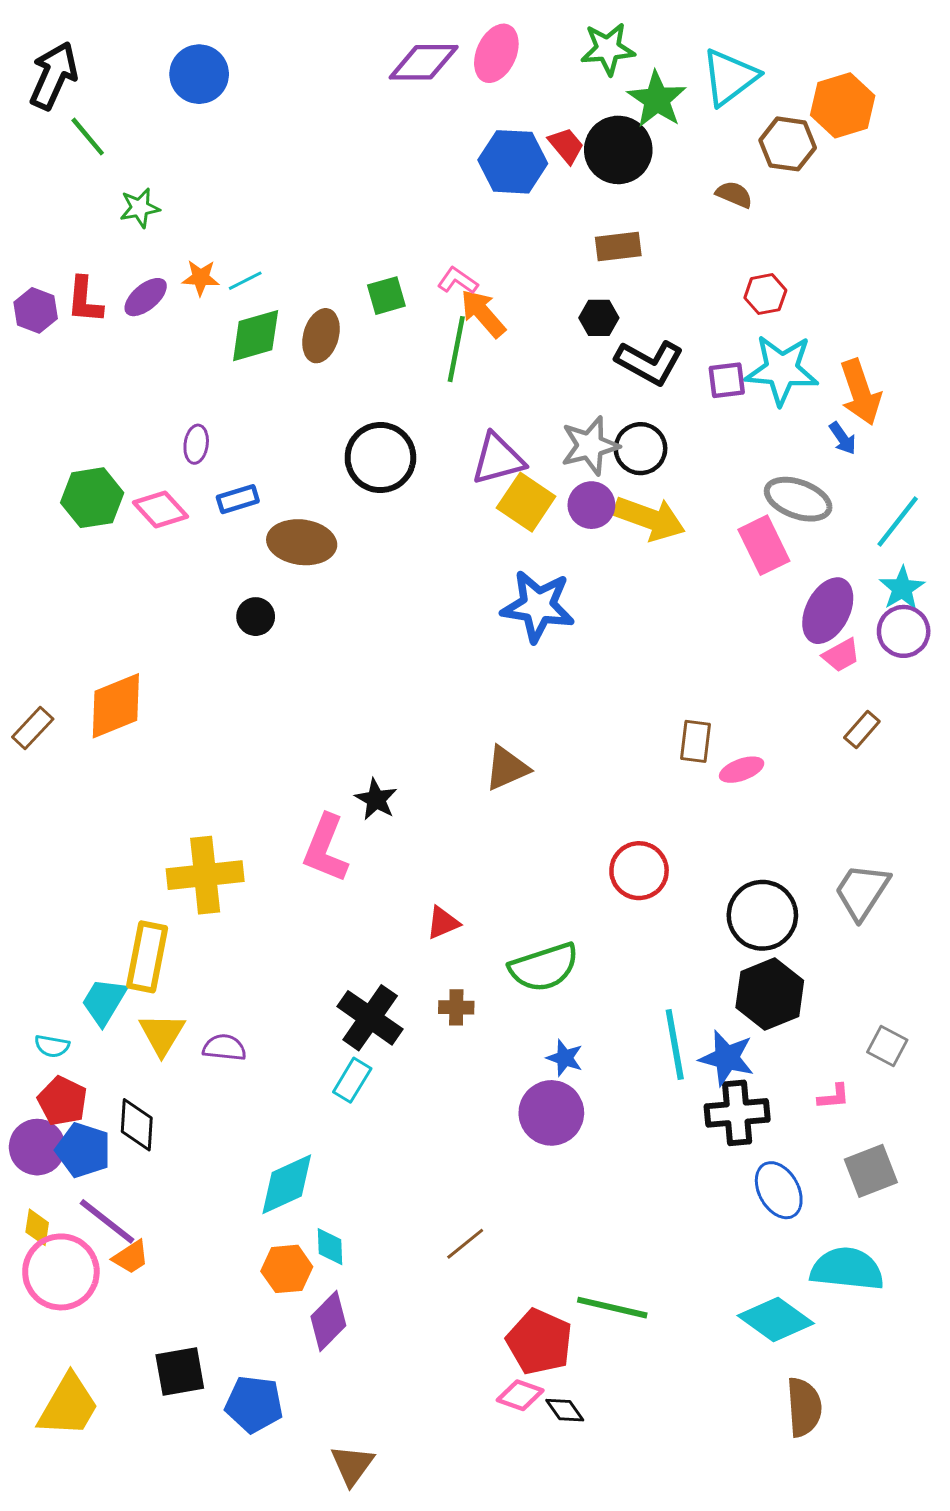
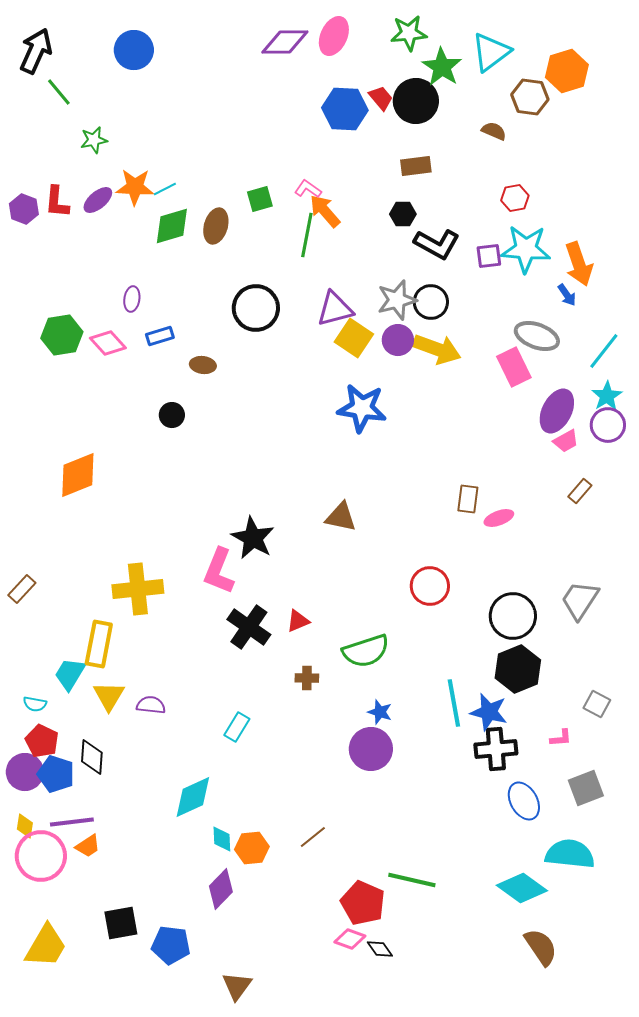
orange star: (201, 278) -> (135, 187), size x1.5
brown ellipse: (302, 542) -> (203, 365), size x0.6
brown rectangle: (33, 728) -> (22, 589), moved
brown triangle: (507, 768) -> (341, 517), turned 36
black star: (376, 799) -> (253, 538), size x1.5
black cross: (370, 1018) -> (249, 627), moved
purple line: (107, 1221) -> (72, 822), turned -45
orange hexagon: (287, 1269) -> (252, 848), moved
brown semicircle: (804, 1407) -> (541, 947), turned -30

